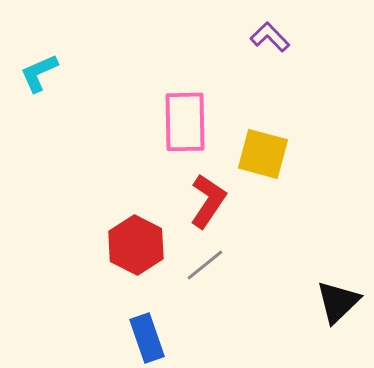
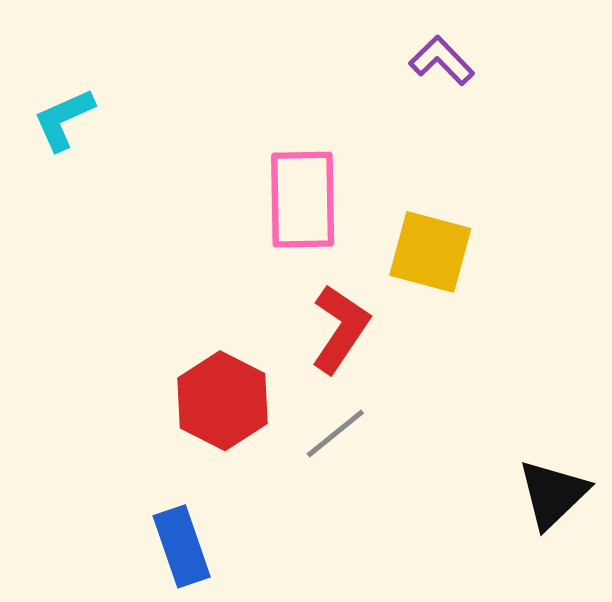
blue rectangle: (147, 338) -> (182, 546), moved

